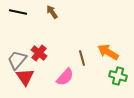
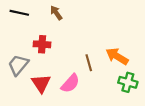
red cross: (39, 53) -> (42, 44), moved, turned -35
red triangle: (25, 77) -> (41, 83), moved

